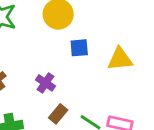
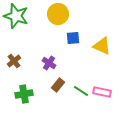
yellow triangle: (120, 59) -> (102, 46), turned 30

